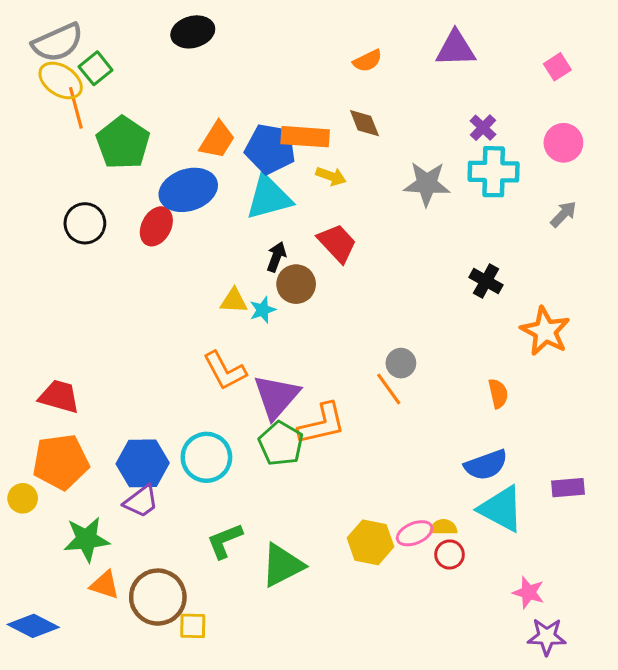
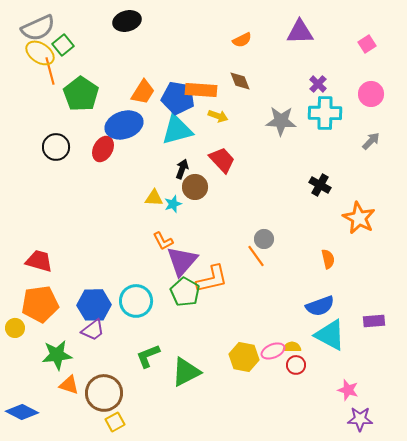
orange L-shape: (225, 371) -> (163, 241), moved, size x0.7
yellow square: (193, 626) -> (115, 422), moved, turned -30

